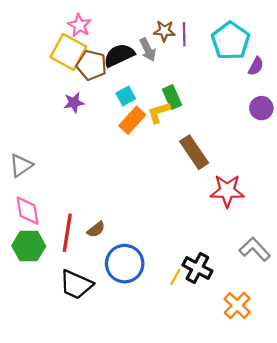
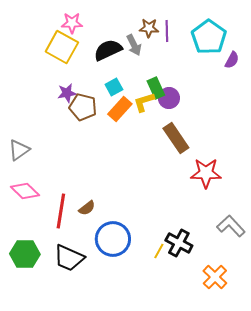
pink star: (79, 25) -> (72, 23), turned -30
brown pentagon: (92, 65) -> (83, 107), moved
purple circle: (261, 108) -> (169, 98), moved
pink diamond: (28, 211) -> (25, 191), turned -36
green hexagon: (29, 246) -> (25, 254), moved

